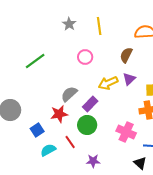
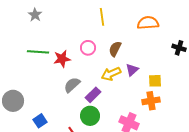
gray star: (69, 24) -> (35, 15), moved
brown semicircle: (126, 55) -> (115, 49), moved
green line: (35, 61) -> (38, 52), turned 40
red star: (59, 114) -> (62, 59), moved

